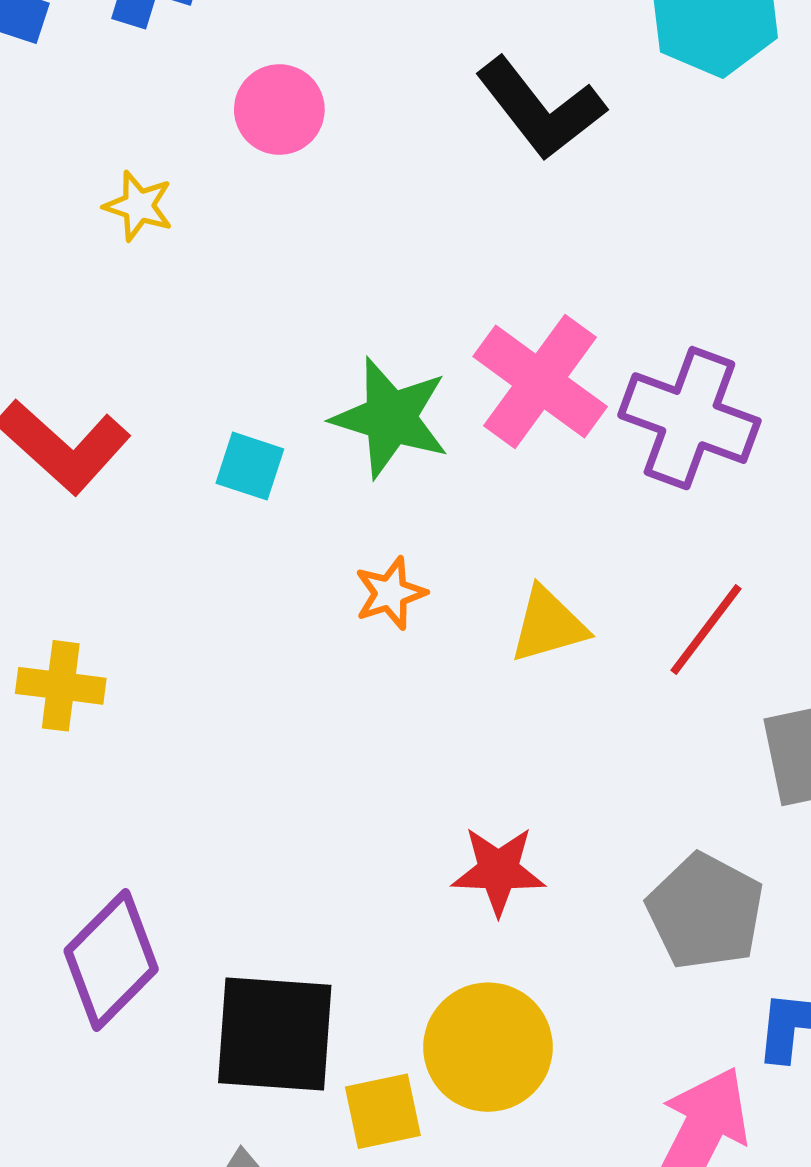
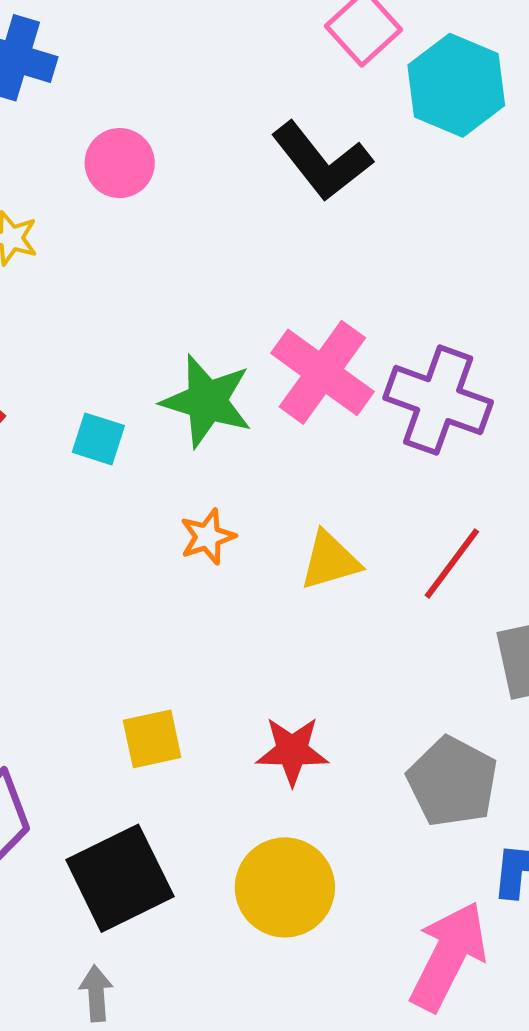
black square: (275, 1034) -> (120, 878), turned -30
yellow square: (383, 1111) -> (152, 739), moved

